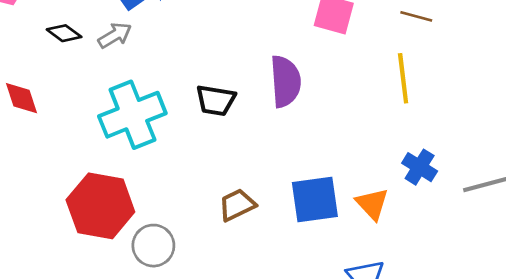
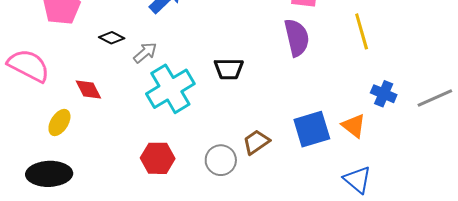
gray arrow: (115, 35) -> (145, 53), moved
purple semicircle: (285, 81) -> (297, 38), moved
red hexagon: (100, 206) -> (158, 158), size x0.7
gray circle: (153, 246) -> (221, 160), moved

